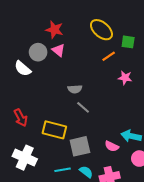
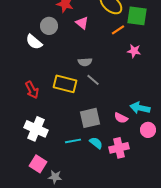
green square: (128, 42) -> (137, 16), size x1.5
pink triangle: (59, 50) -> (82, 23), moved
yellow rectangle: (54, 130) -> (65, 84), moved

